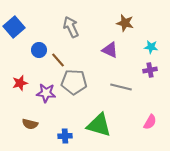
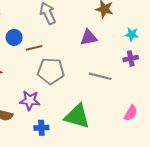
purple triangle: (110, 50) -> (89, 37), turned -36
brown line: (58, 60) -> (34, 48), turned -63
purple star: (46, 93) -> (30, 100), moved

